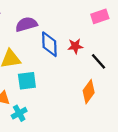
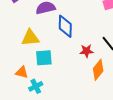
red star: (75, 46) -> (87, 51), moved

